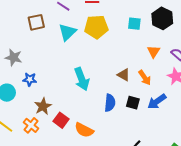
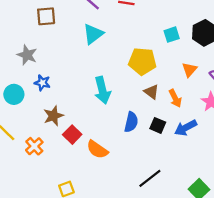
brown square: (36, 22) -> (46, 16), moved
cyan square: (134, 24) -> (172, 35), turned -32
yellow pentagon: (96, 27) -> (142, 61), moved
orange cross: (31, 125) -> (34, 146), moved

